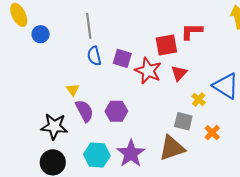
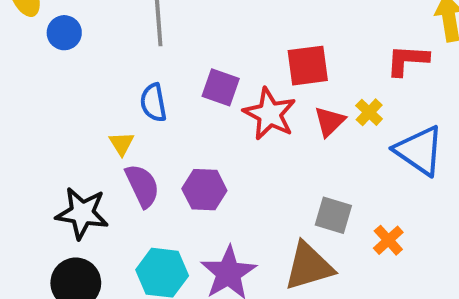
red L-shape: (192, 31) -> (407, 60), moved
blue semicircle: (94, 56) -> (153, 103), moved
yellow cross: (199, 99) -> (369, 112), moved

